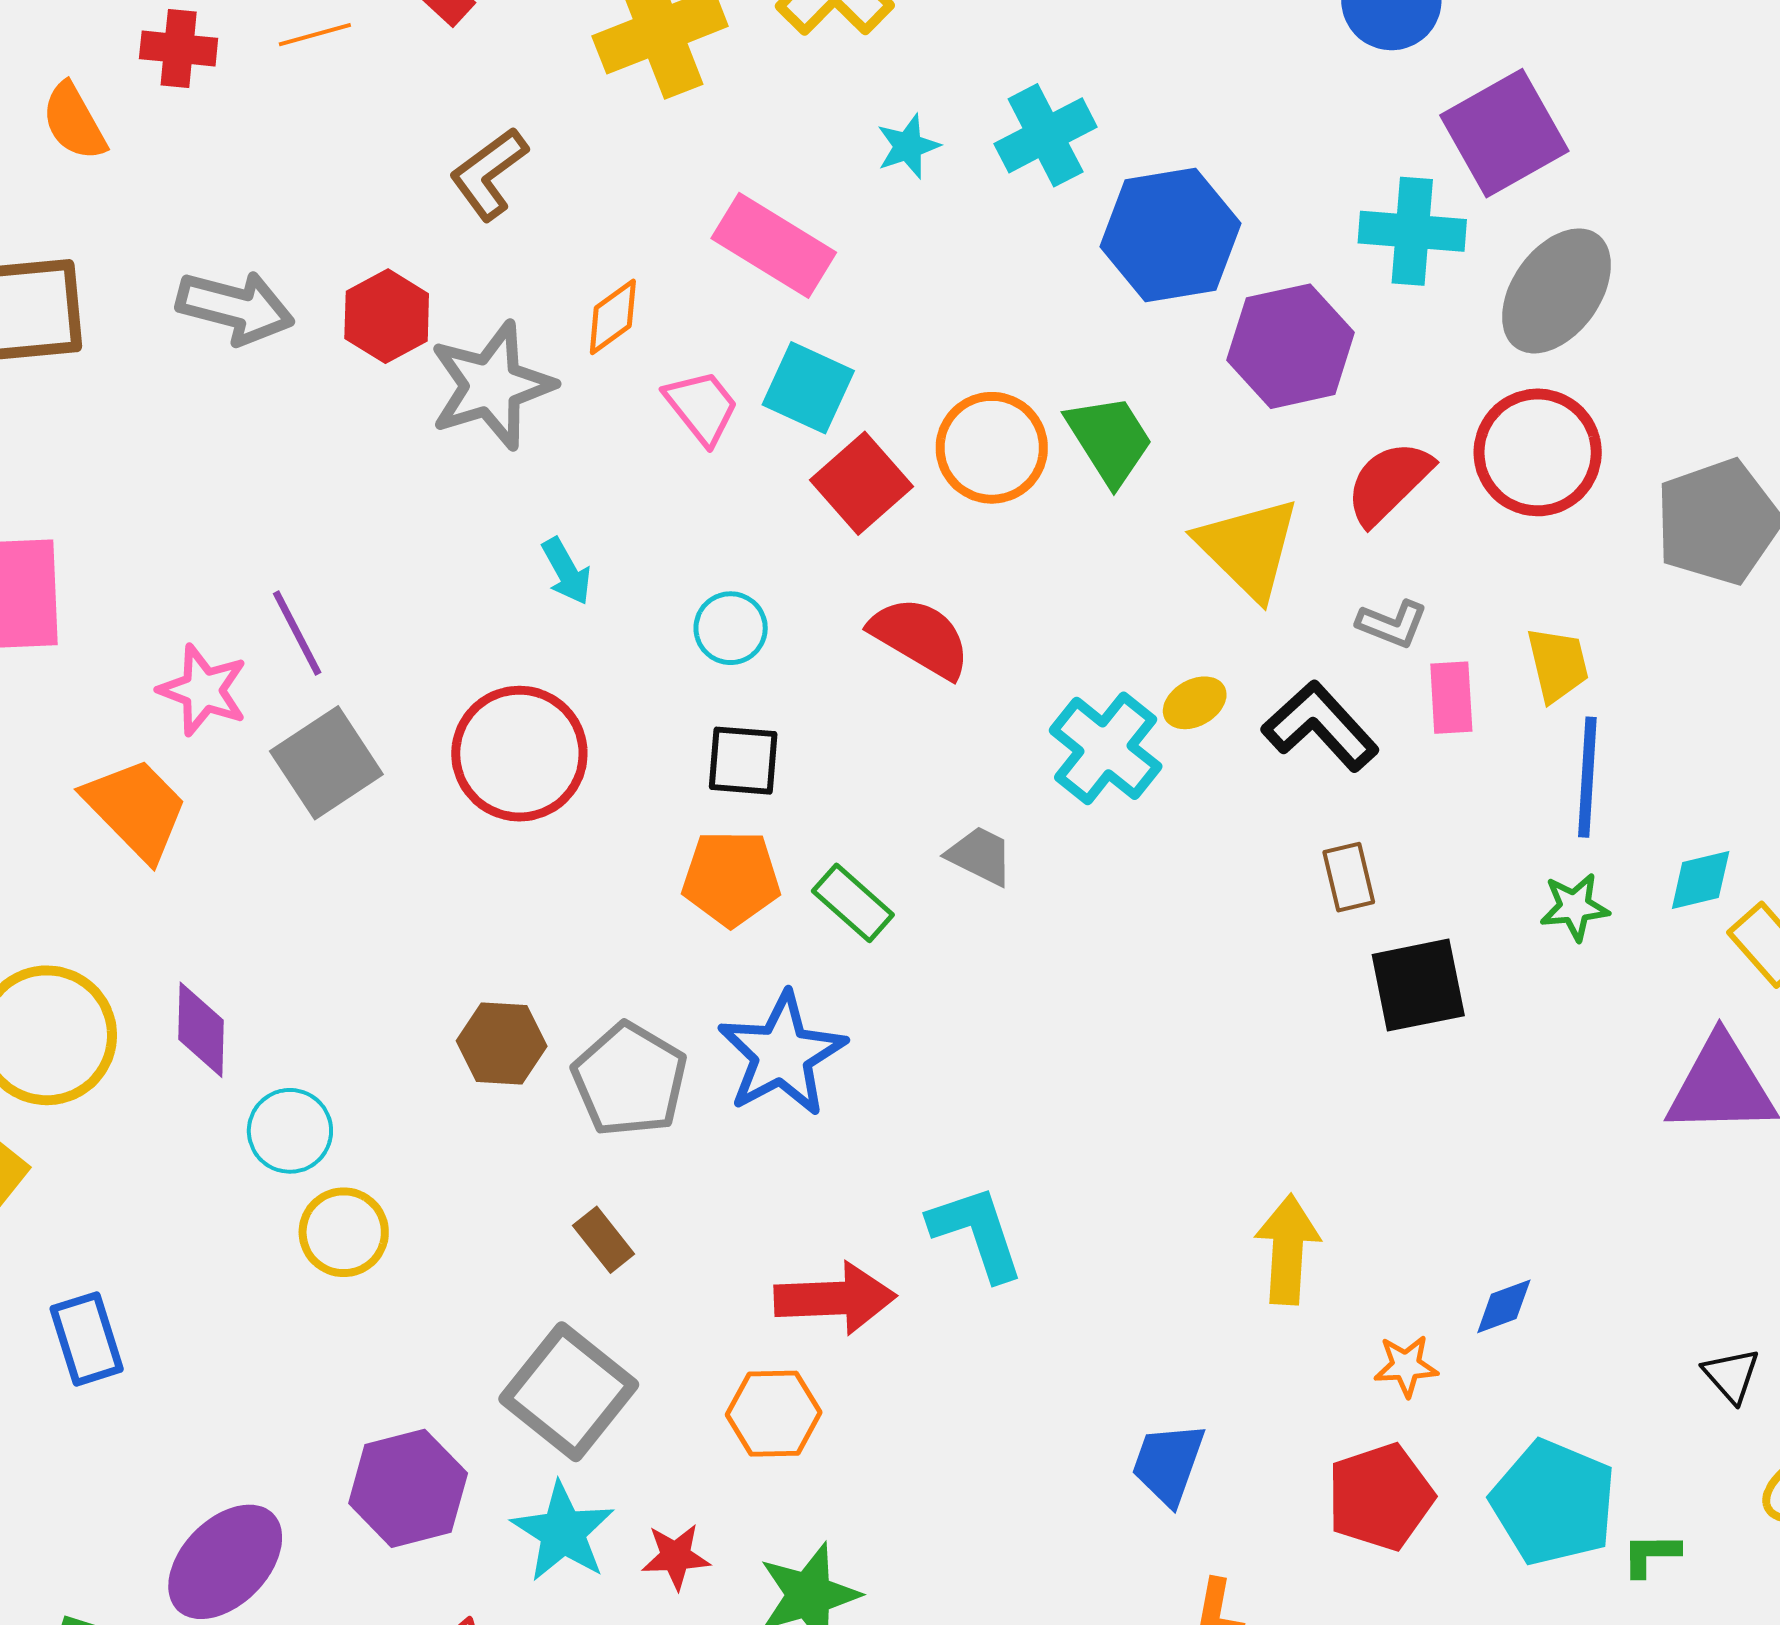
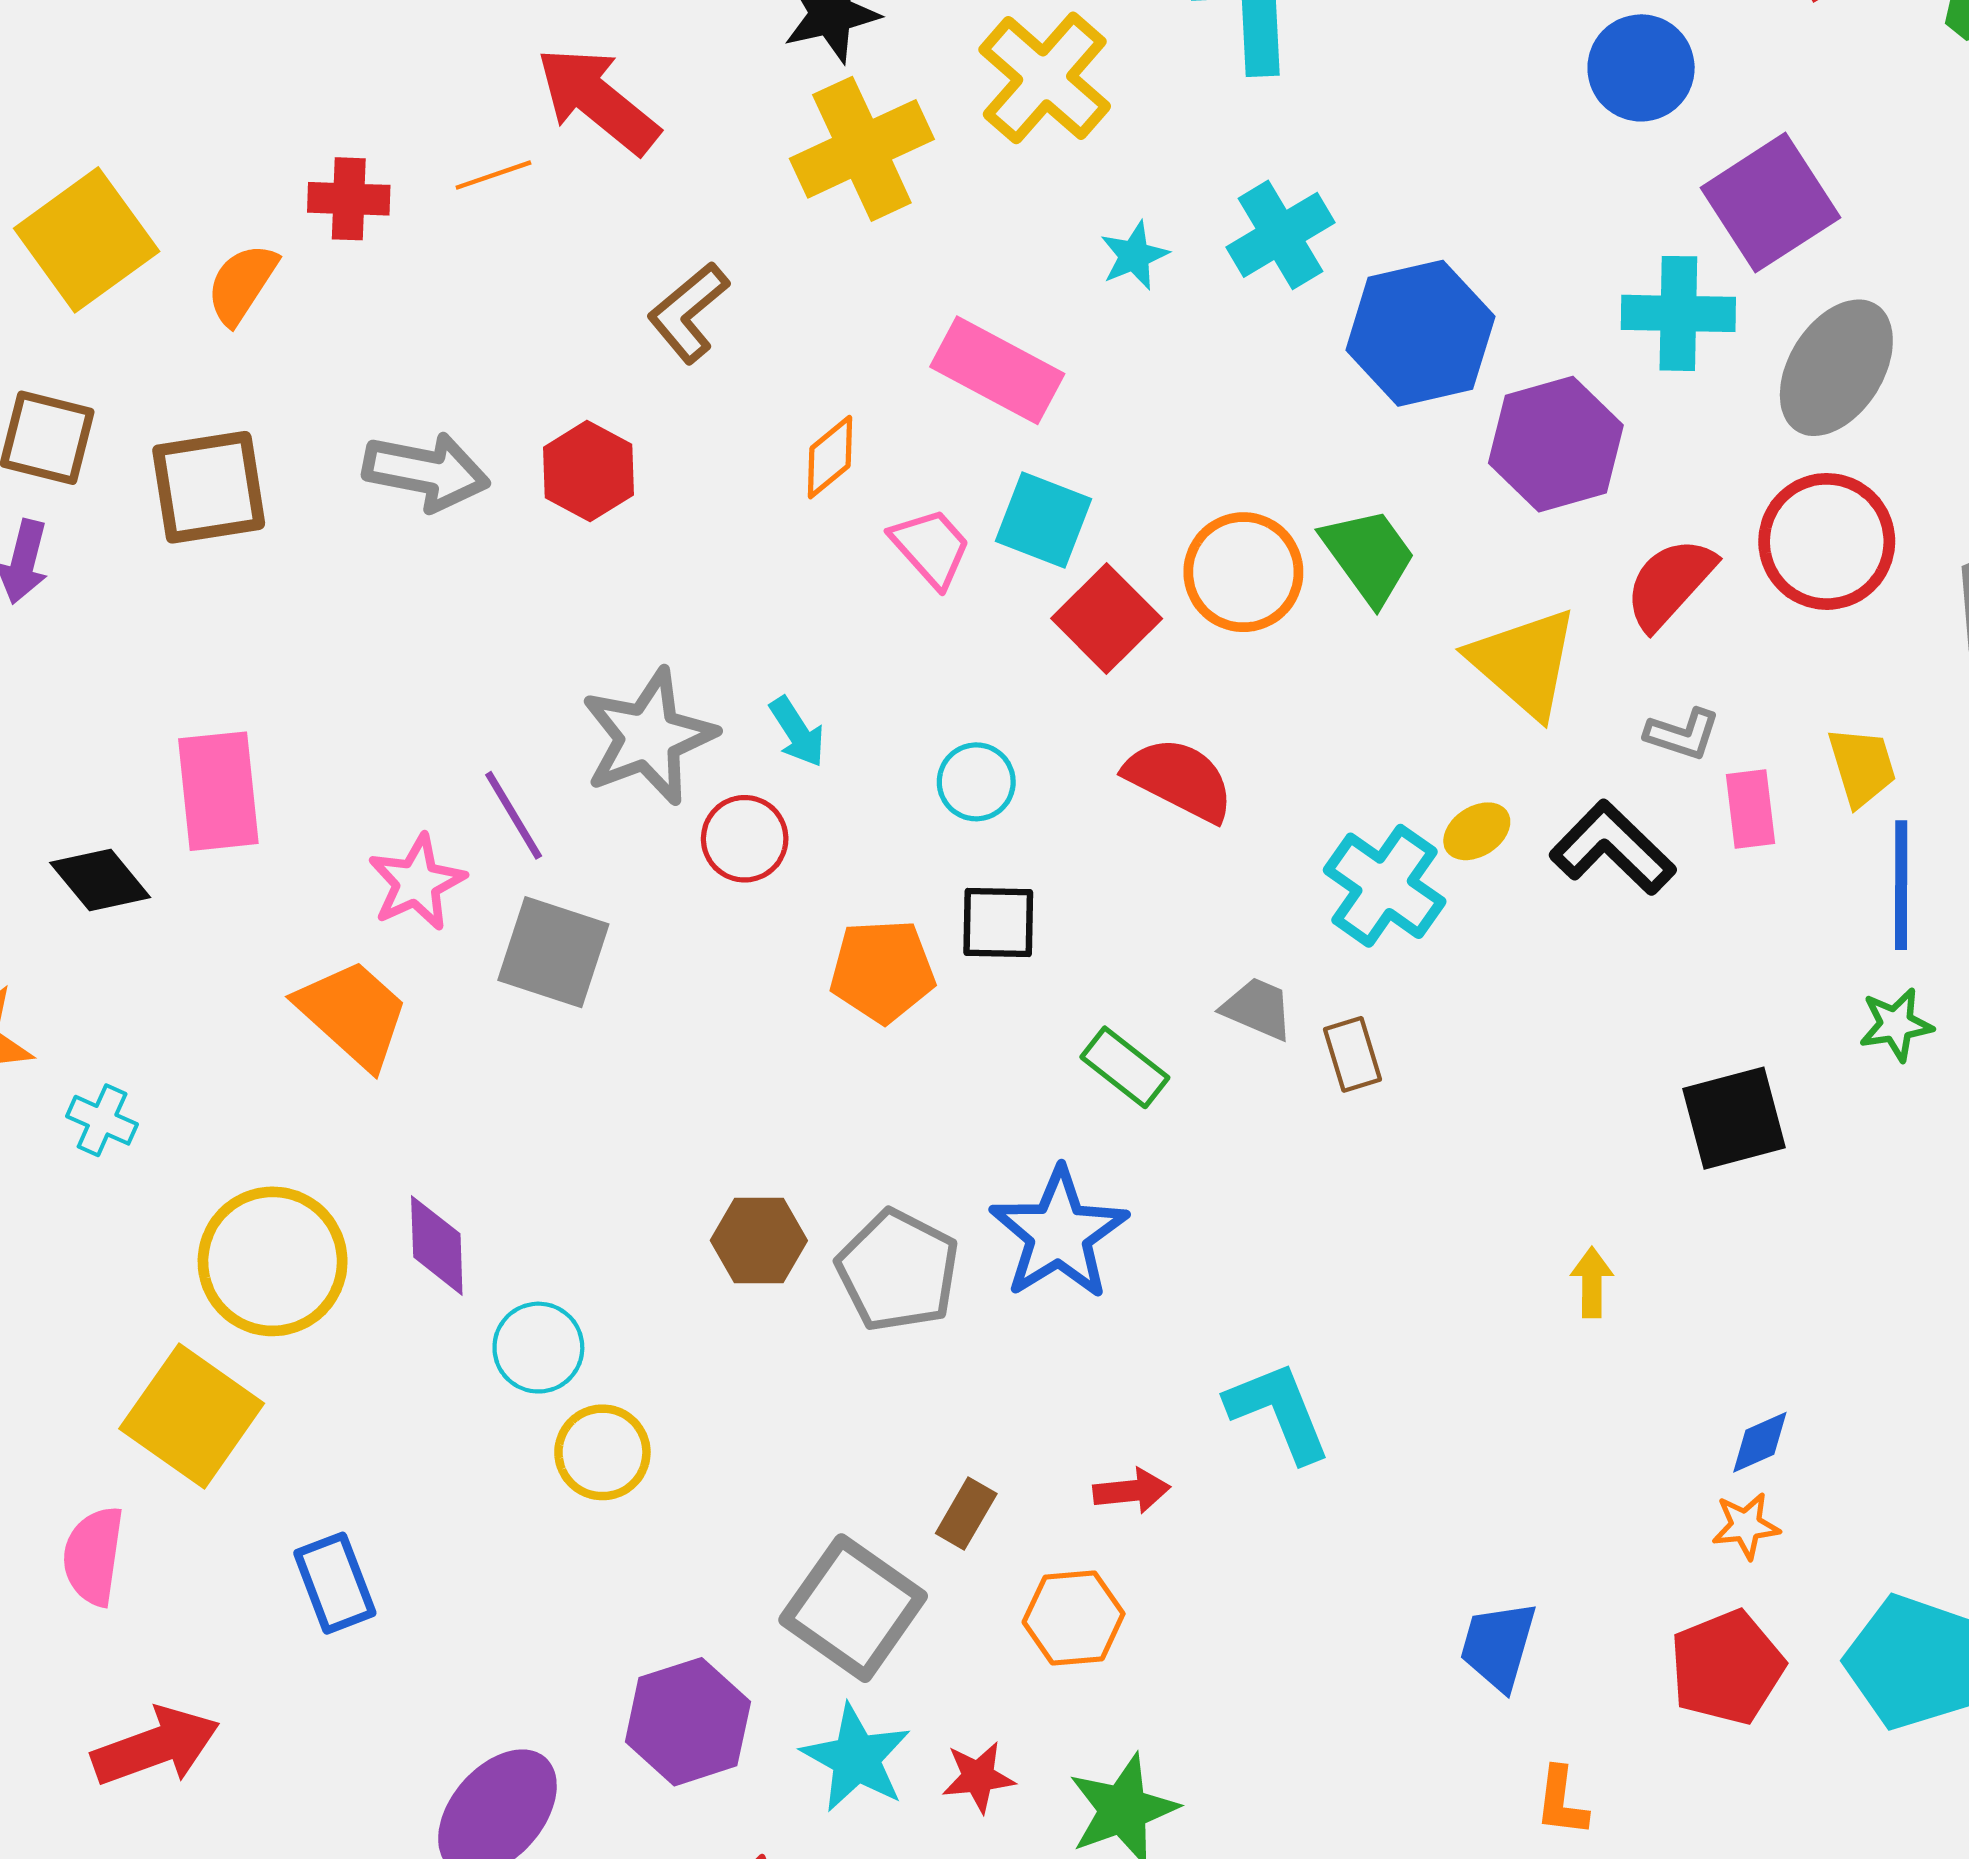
orange semicircle: (74, 122) -> (242, 284), turned 66
gray star: (492, 386) -> (649, 737), moved
pink star: (203, 690) -> (417, 882), turned 30
red circle: (519, 754) -> (745, 839), moved, size x0.6
gray square: (326, 763) -> (553, 952), turned -35
brown rectangle: (1349, 877) -> (1352, 1054), moved
orange pentagon: (731, 878) -> (882, 971), moved
brown rectangle: (604, 1240) -> (966, 1513), moved, turned 72
yellow arrow: (1288, 1249) -> (1592, 1282), moved, size x0.6
red arrow: (835, 1298) -> (1132, 1491), size x0.6
blue diamond: (1504, 1306) -> (1760, 1442), moved

